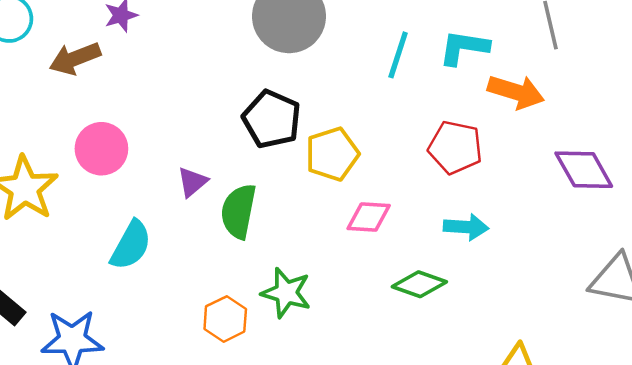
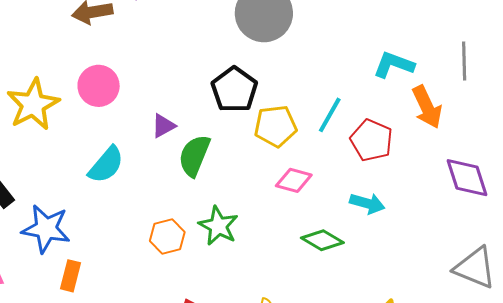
cyan line: (398, 55) -> (330, 115), moved
orange arrow: (516, 92) -> (427, 107), turned 36

